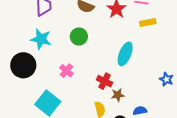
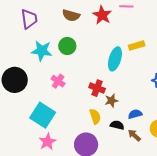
yellow rectangle: (148, 23) -> (137, 46), moved
cyan star: (41, 39) -> (42, 51), moved

